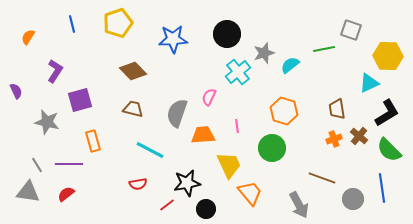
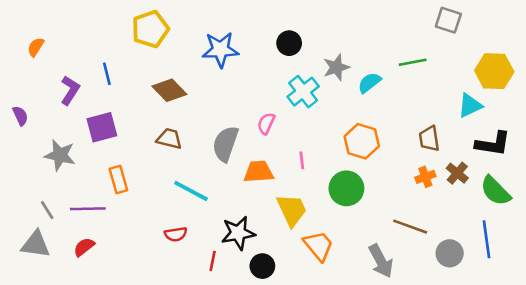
blue line: (72, 24) -> (107, 74), moved
gray square: (351, 30) -> (448, 20), moved
black circle: (227, 34) -> (289, 43), size x0.7
black L-shape: (387, 113) -> (493, 144), turned 40
red line: (167, 205) -> (213, 261), turned -42

